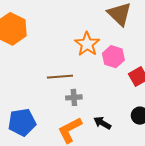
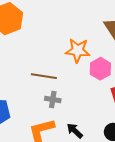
orange star: (87, 44) -> (78, 50), turned 30

